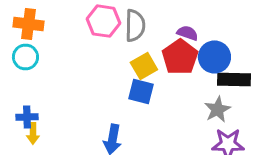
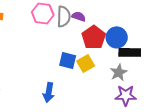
purple semicircle: (187, 33) -> (79, 16), moved
yellow square: (144, 66) -> (86, 63), moved

